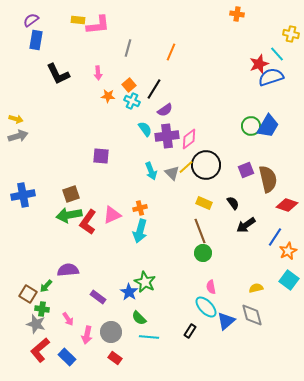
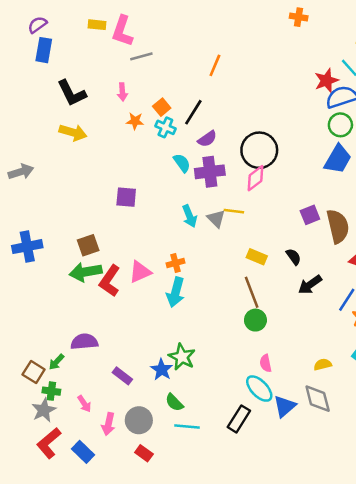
pink L-shape: (98, 25) -> (122, 31), turned 115
gray line: (128, 48) -> (141, 56), moved, turned 60
yellow arrow: (16, 119) -> (73, 132), moved, size x1.5
green circle: (251, 126) -> (340, 125), moved
pink diamond: (189, 139) -> (255, 178), moved
black circle: (206, 165) -> (259, 150), moved
yellow line: (186, 167) -> (234, 211), turned 49
gray star: (36, 324) -> (44, 410), turned 30
black rectangle: (190, 331) -> (239, 419), size x1.5

